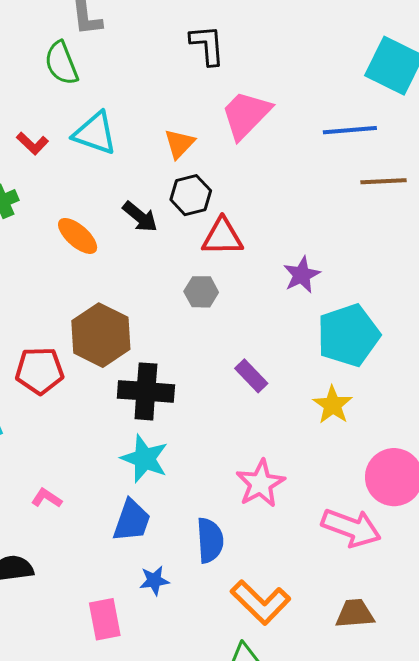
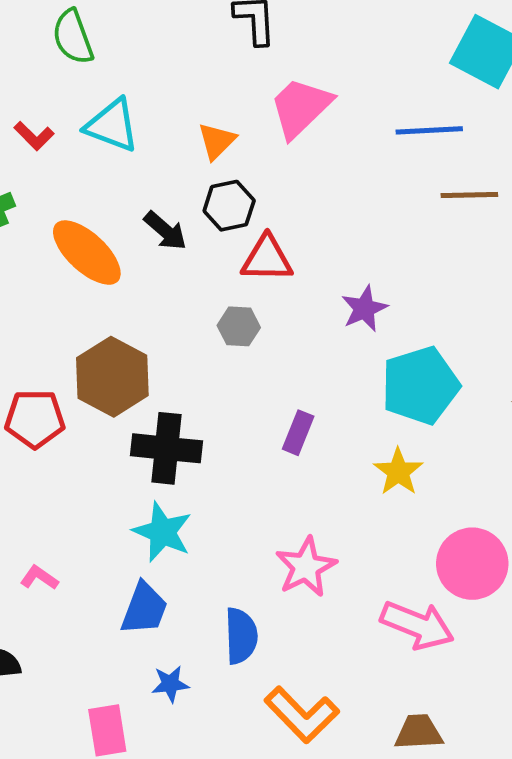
orange ellipse: (78, 236) -> (87, 253), size x1.4
purple rectangle: (251, 376) -> (298, 433), turned 64

